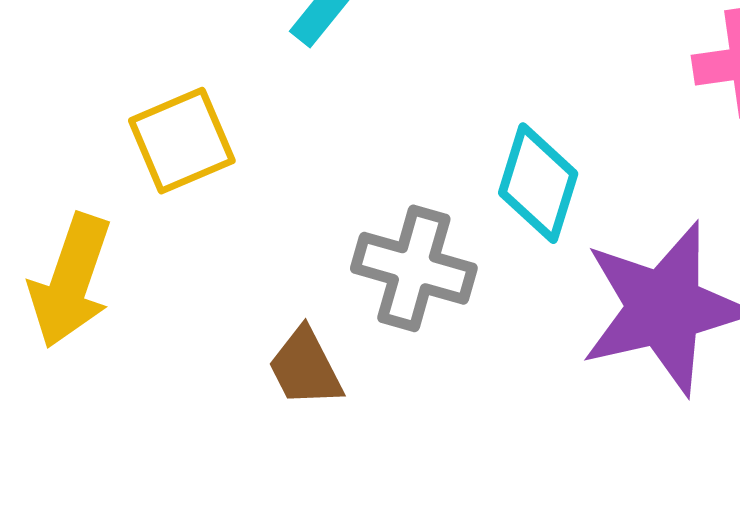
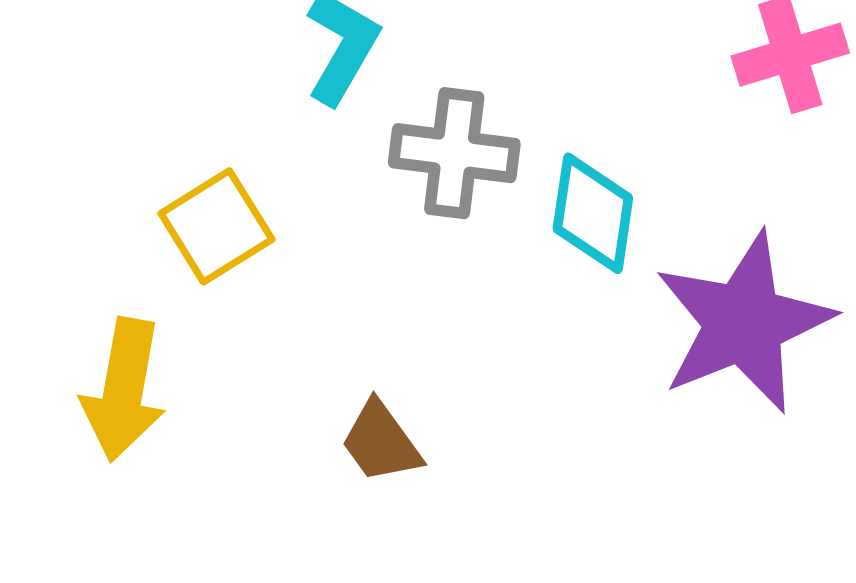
gray cross: (414, 268) -> (454, 153), moved

